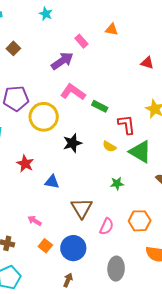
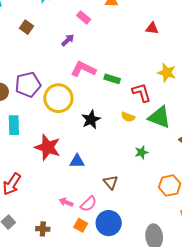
brown square: (13, 48) -> (26, 27), moved
purple arrow: (62, 61) -> (68, 40), size x0.6
red star: (25, 164) -> (48, 147), size x1.5
brown triangle: (82, 208) -> (111, 182), size x0.7
pink semicircle: (107, 226) -> (89, 204), moved, turned 30

